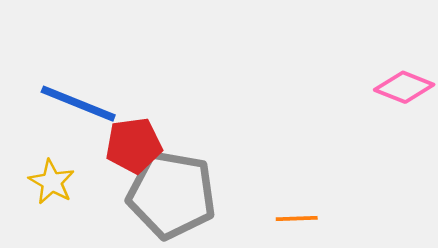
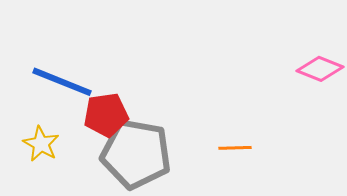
orange line: (297, 219) -> (235, 148), moved

